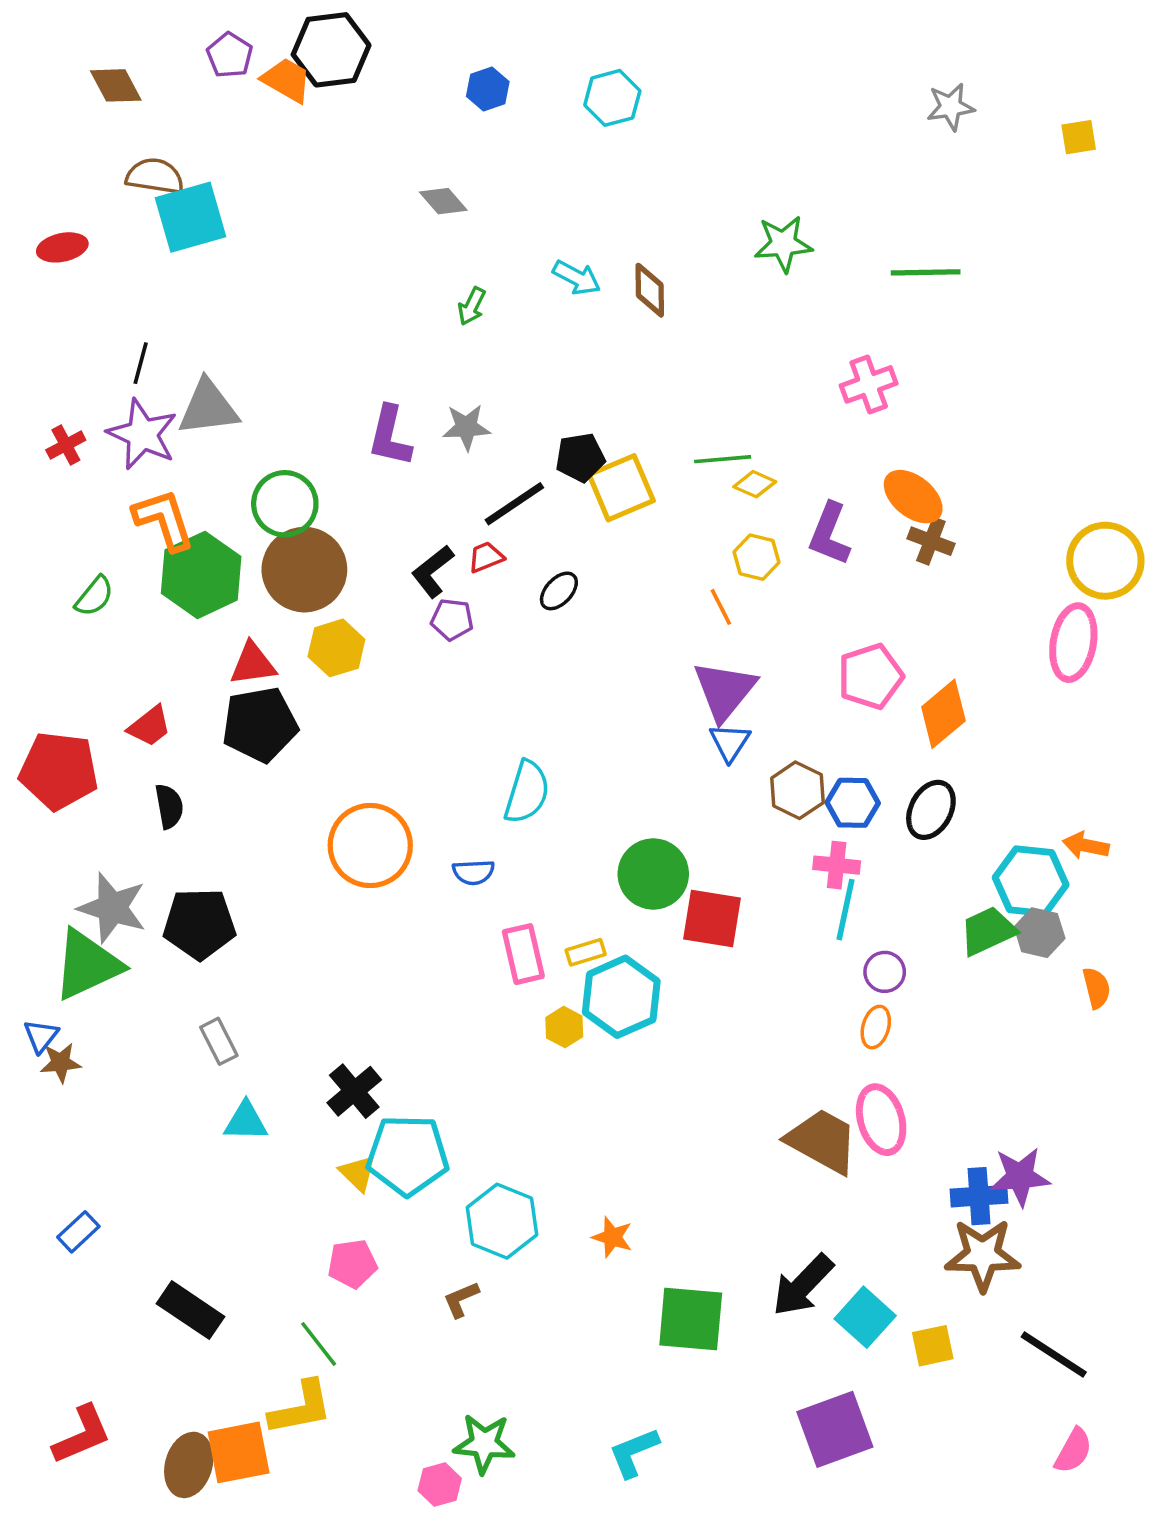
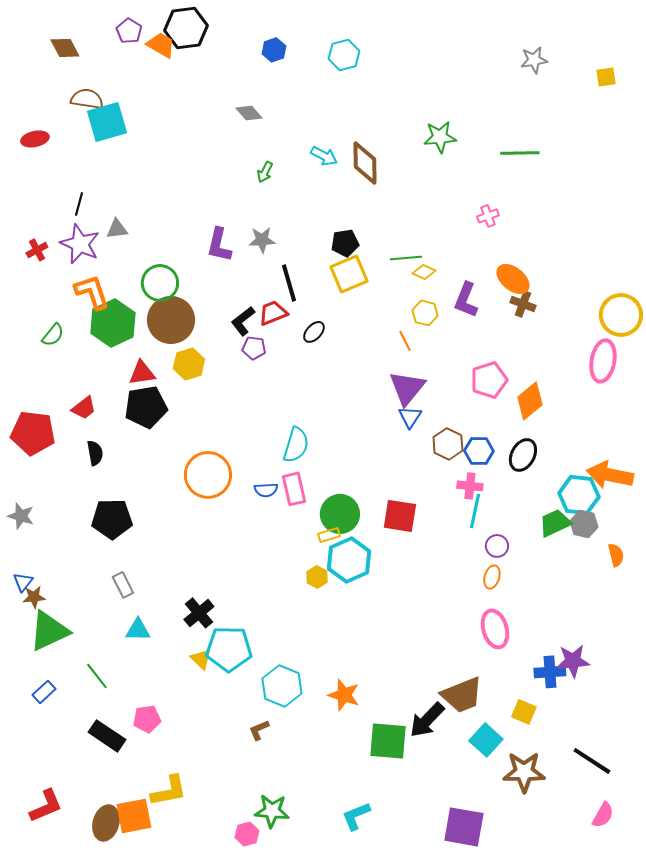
brown diamond: (650, 290) -> (365, 163), size x1.4
pink cross: (869, 384) -> (488, 216), size x0.7
gray triangle: (208, 408) -> (117, 229), size x0.6
black pentagon: (580, 457) -> (345, 243), moved
black line: (514, 504) -> (289, 283), turned -72
red trapezoid: (486, 557) -> (273, 313), size x1.4
orange arrow: (1086, 845) -> (610, 475), size x1.8
green circle: (653, 874) -> (340, 514), moved
gray star: (112, 908) -> (21, 516), moved, size x0.7
pink rectangle: (523, 954) -> (294, 489), moved
green triangle: (87, 965) -> (49, 631), moved
brown trapezoid: (822, 1141) -> (462, 695), moved, turned 129
orange star: (612, 1237) -> (344, 695), size x1.4
brown star: (983, 1255) -> (524, 772), moved
pink pentagon: (352, 1264) -> (147, 719), moved
black arrow: (803, 1285) -> (427, 720), moved
green line: (319, 1344) -> (97, 676), moved
yellow square: (933, 1346) -> (524, 712), moved, turned 35
purple square: (835, 1429) -> (464, 827), moved, turned 30

